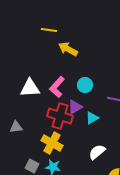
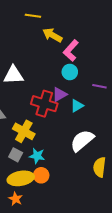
pink L-shape: (57, 87) -> (71, 51), moved
yellow cross: (52, 143) -> (24, 131), moved
white semicircle: (97, 152) -> (82, 141), size x1.4

